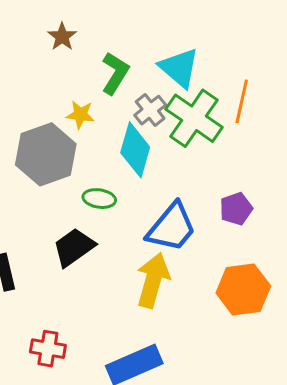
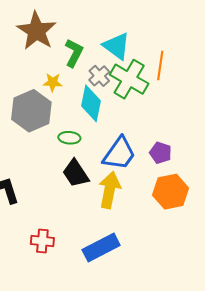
brown star: (62, 37) -> (37, 31), size x2.0
purple pentagon: (236, 209) -> (161, 153), moved, turned -30
black trapezoid: (74, 247) -> (76, 173), moved, turned -84

